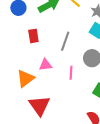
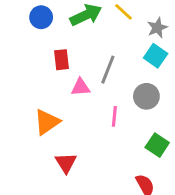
pink triangle: (45, 65) -> (81, 87), moved
red triangle: (40, 106) -> (66, 163), size x0.7

